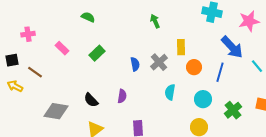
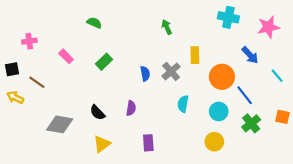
blue arrow: (232, 47) -> (250, 55), size x0.7
orange circle: (194, 67) -> (222, 77), moved, size x1.5
blue line: (220, 72) -> (245, 95), moved, turned -54

